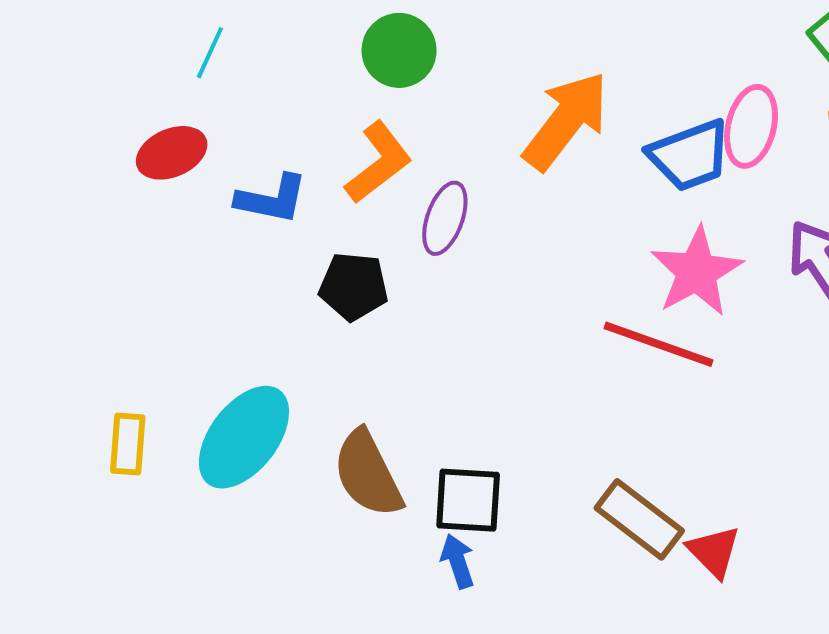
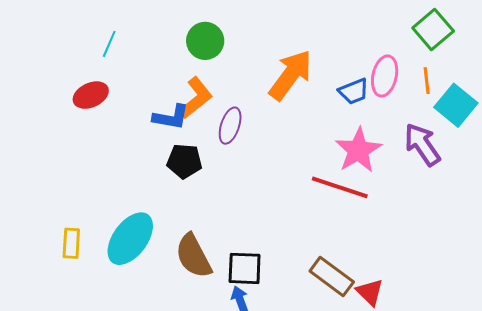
blue trapezoid: (690, 155) -> (354, 91), size x0.7
blue L-shape: (272, 199) -> (171, 117), moved

